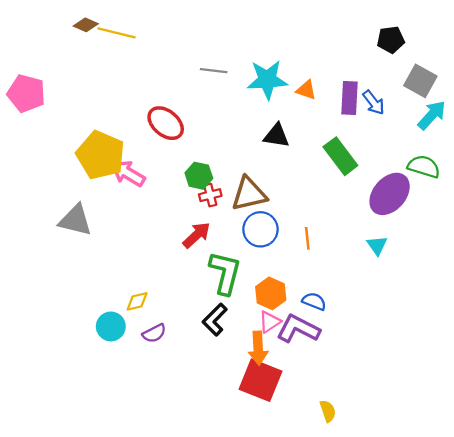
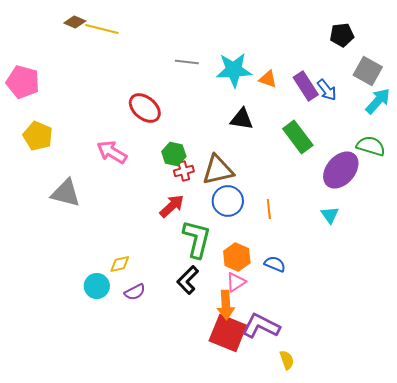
purple rectangle: (350, 98) -> (306, 86), turned -36
yellow pentagon: (101, 155) -> (38, 136), moved, size x0.7
purple L-shape: (298, 329) -> (261, 326), moved

